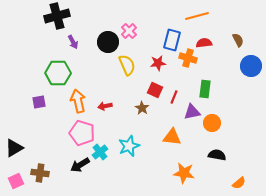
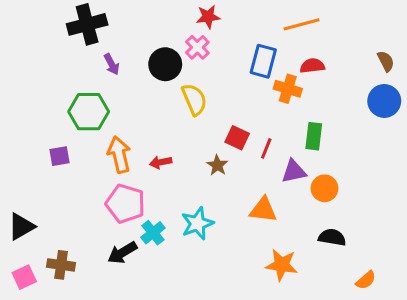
brown semicircle: (238, 40) -> (386, 61), moved
red star: (158, 63) -> (208, 17), moved

